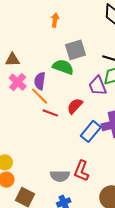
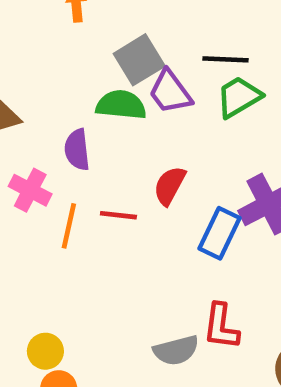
pink cross: (18, 82) -> (30, 190), moved
purple trapezoid: (98, 86) -> (170, 92), moved
orange line: (40, 96) -> (69, 226), moved, turned 72

